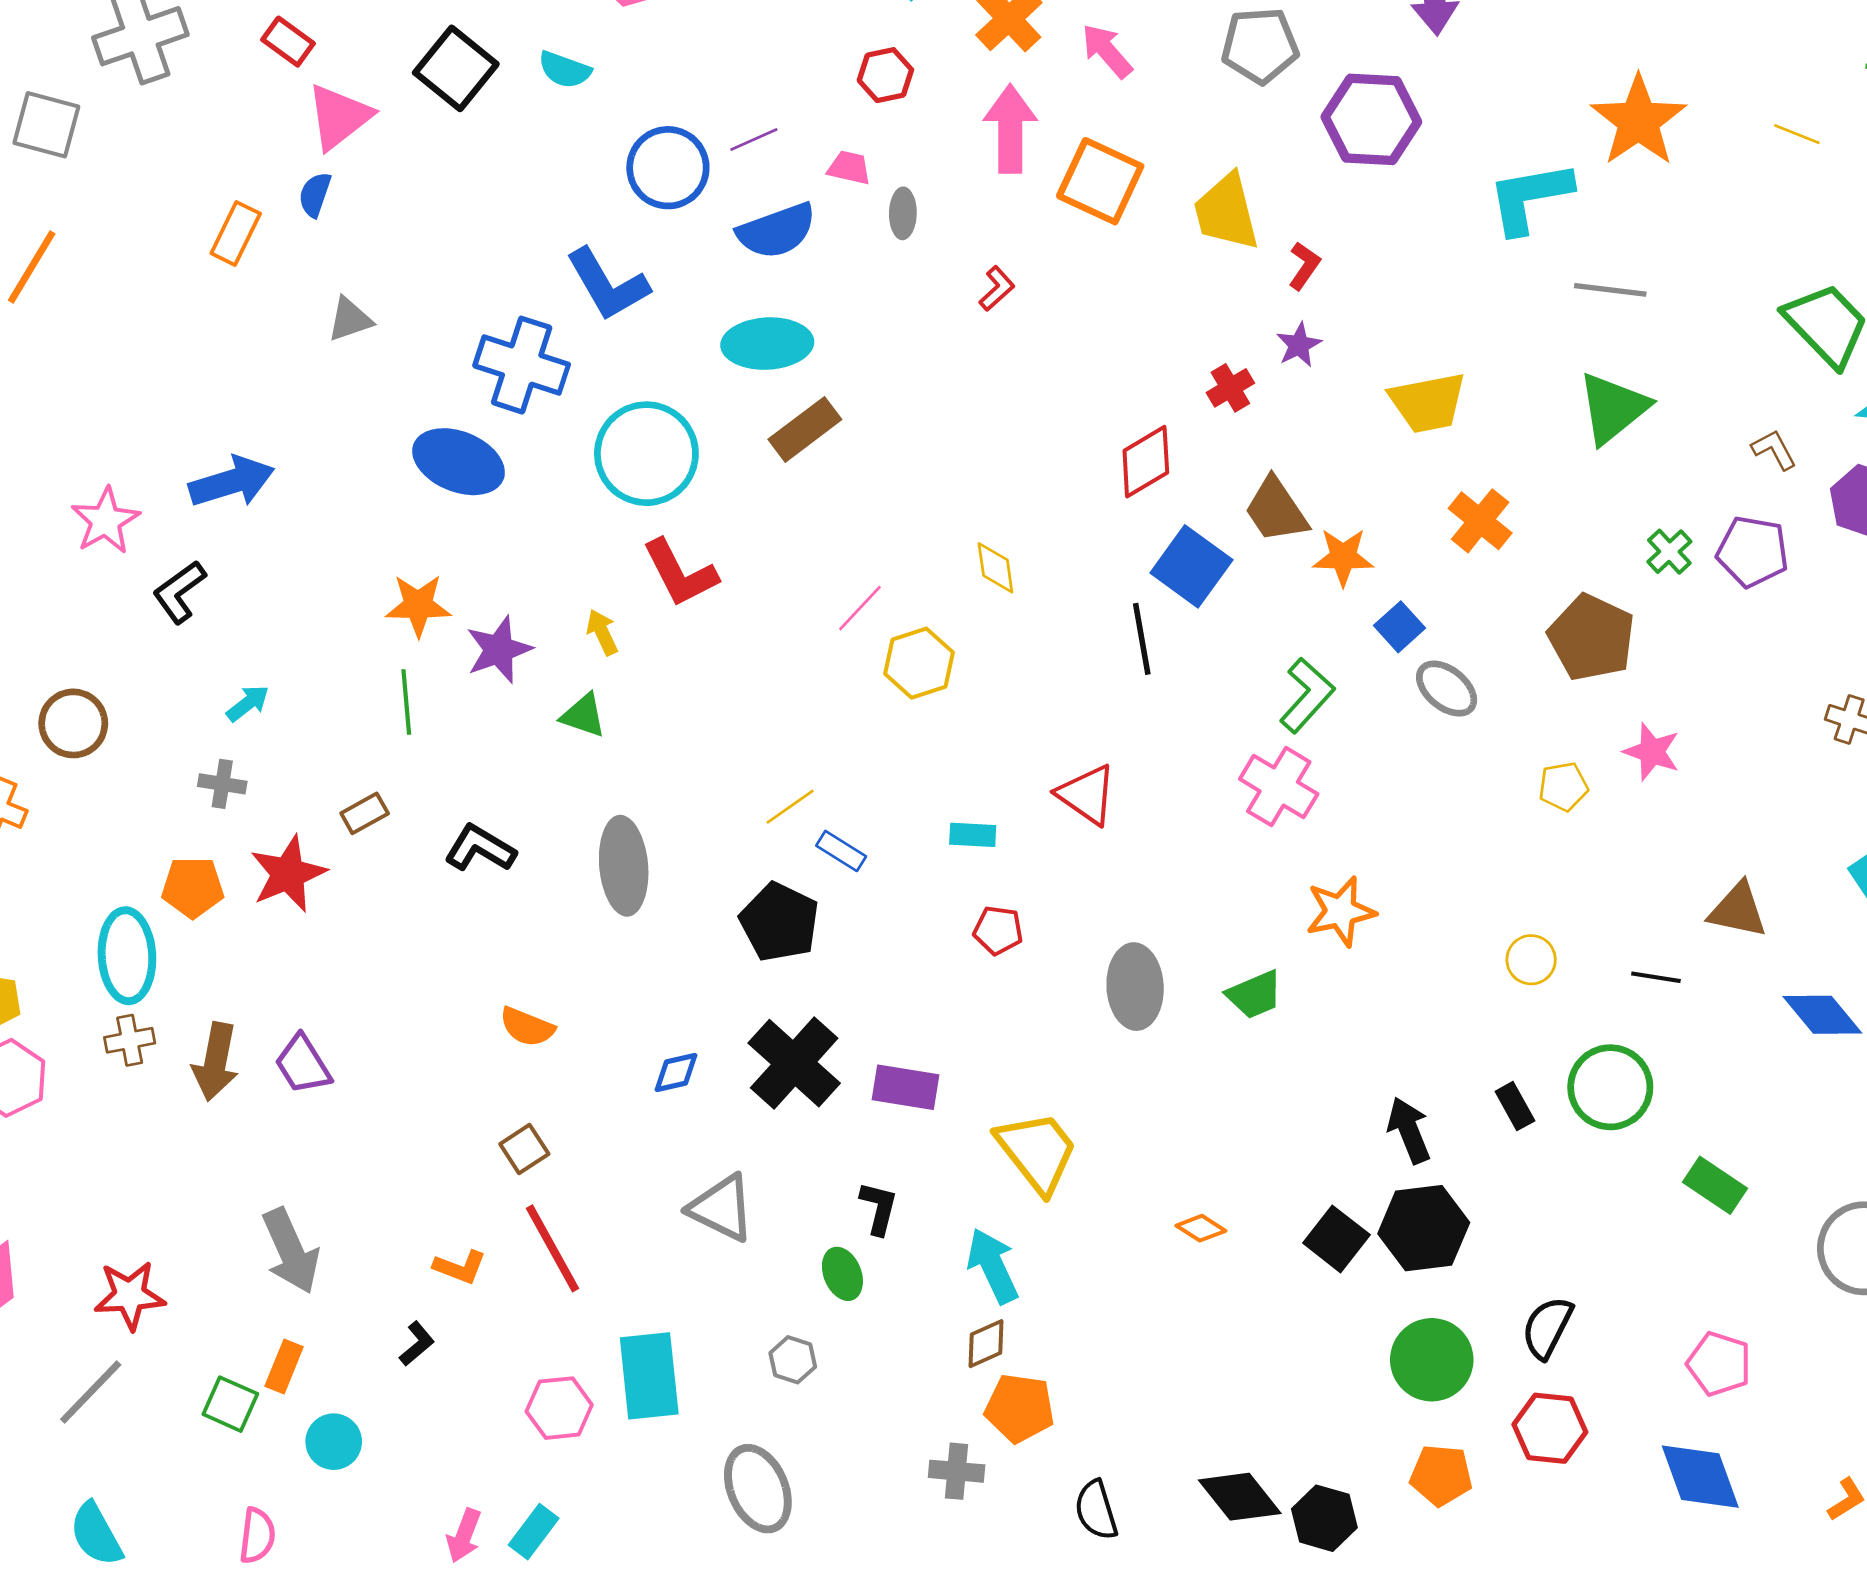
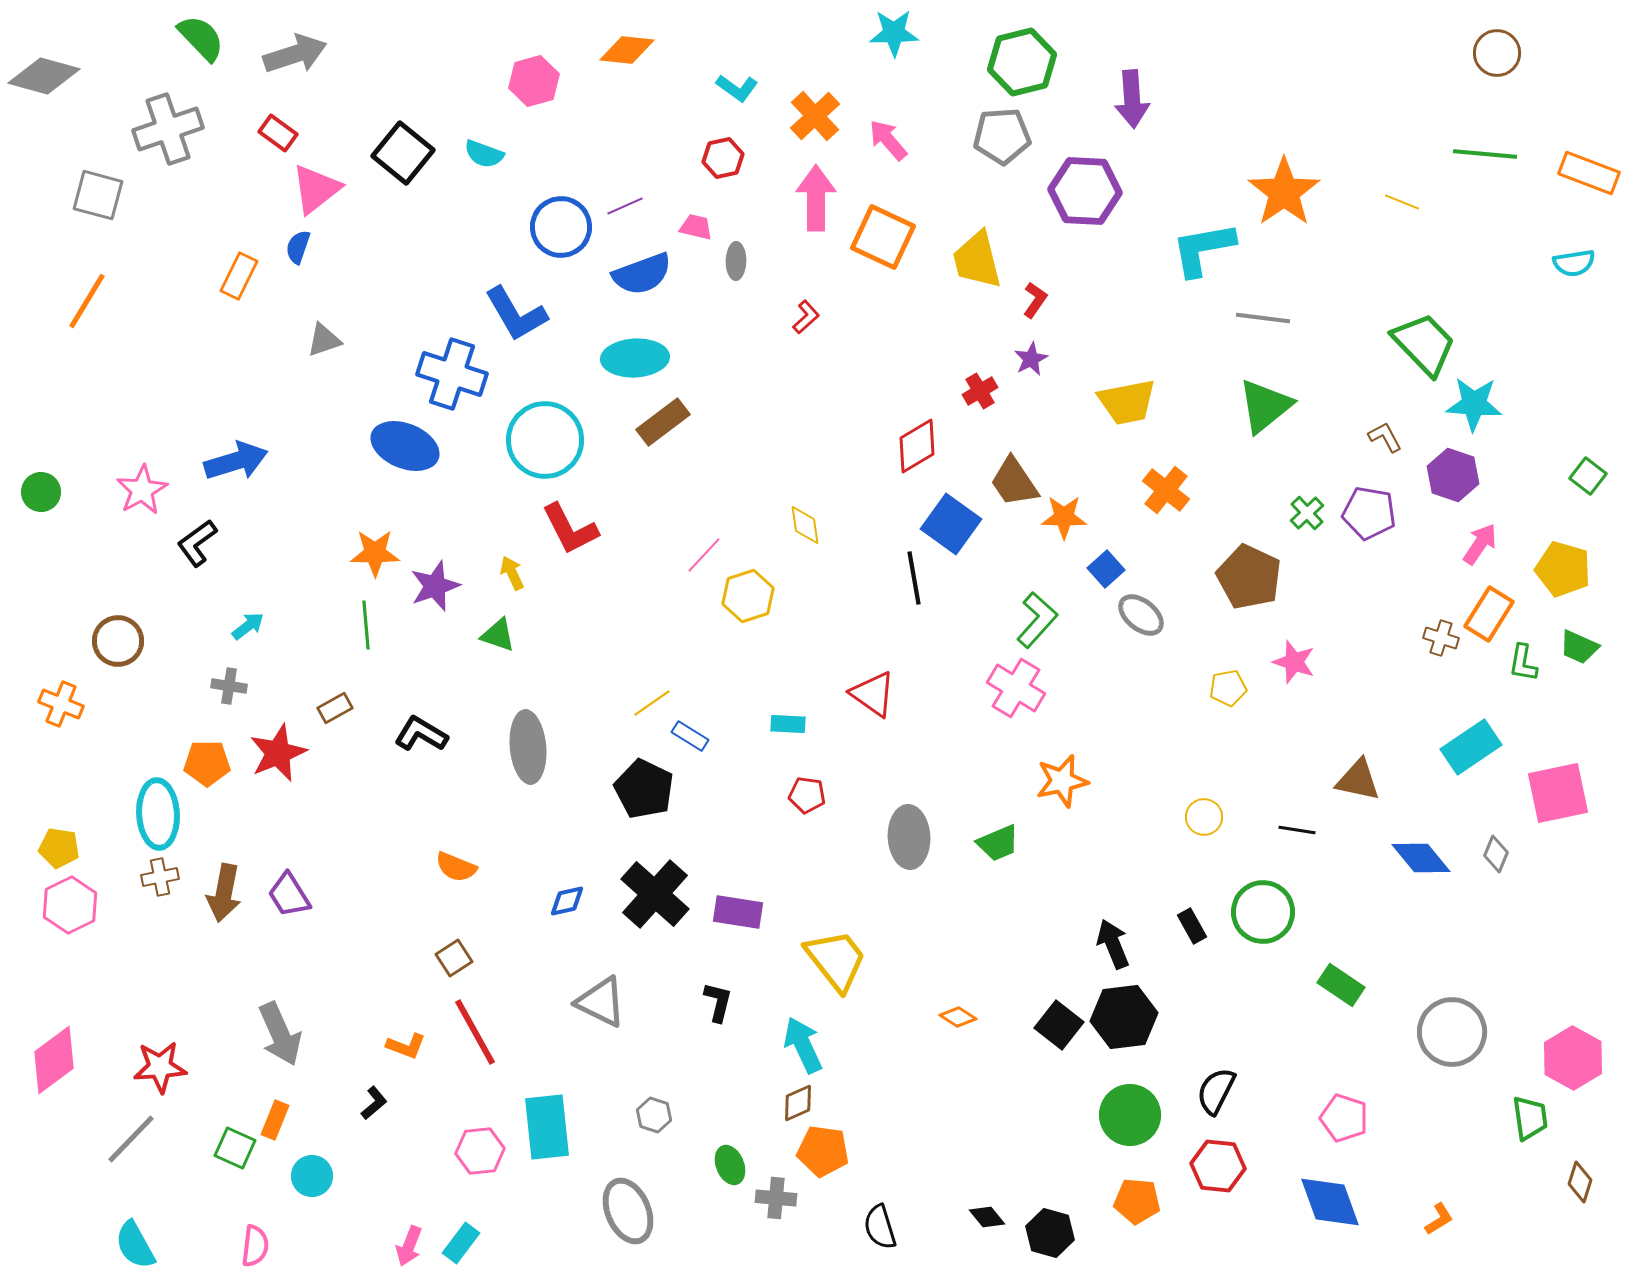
green ellipse: (842, 1274) -> (730, 1165), moved
black diamond: (1240, 1497) -> (987, 1217), size x0.6

